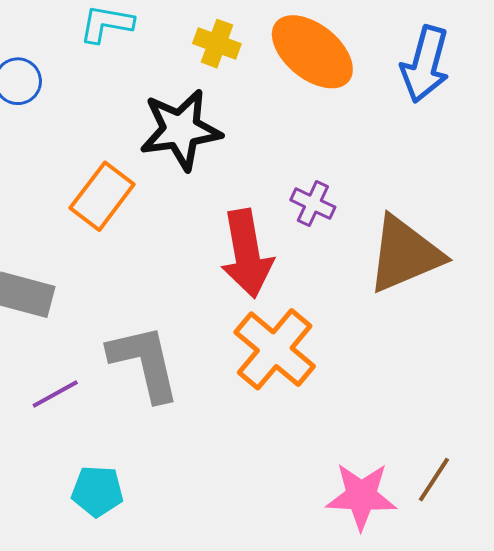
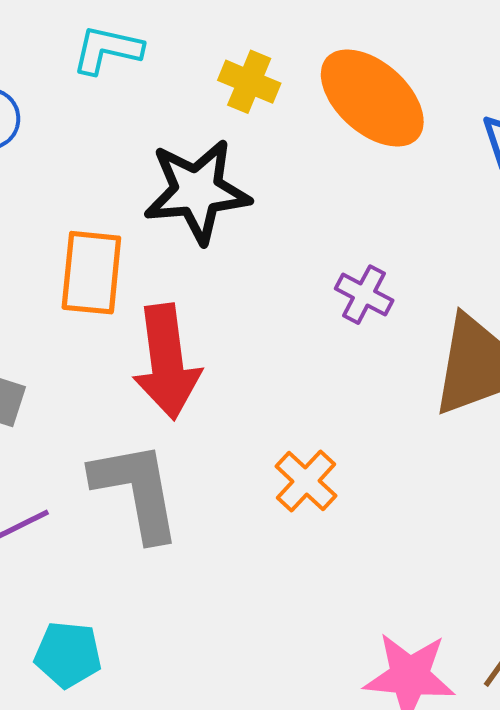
orange rectangle: (102, 196) -> (91, 273), turned -34
red arrow: (247, 254) -> (167, 362), moved
orange cross: (275, 349) -> (306, 481), size x0.6

